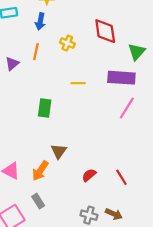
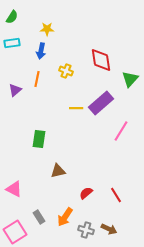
purple rectangle: (121, 78) -> (101, 103), moved, turned -45
green rectangle: (45, 108) -> (39, 139), moved
brown triangle: (59, 151) -> (58, 171), turned 42
orange arrow: (40, 171) -> (65, 217), moved

